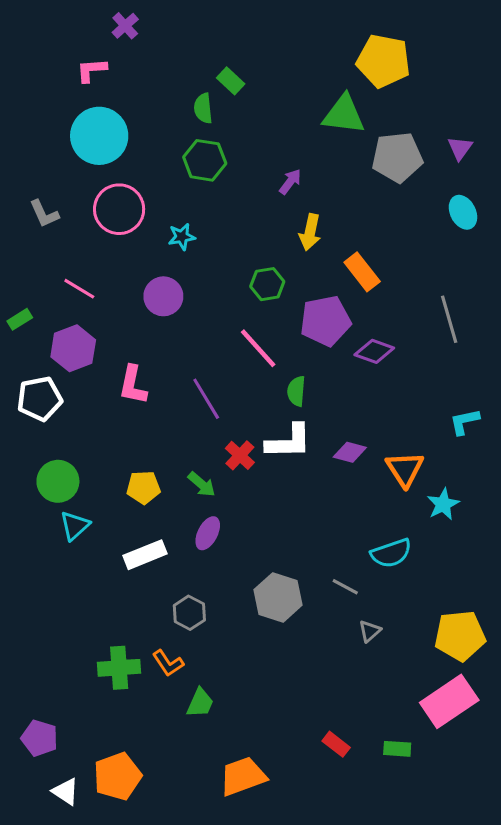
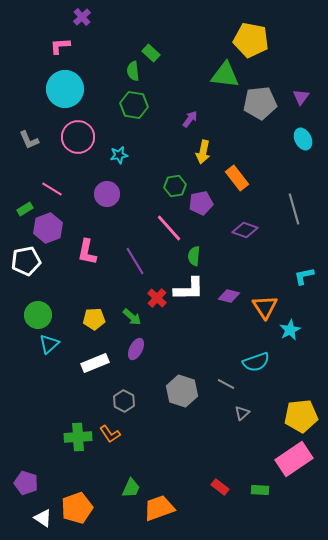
green rectangle: (20, 319) -> (25, 209), moved
purple pentagon: (325, 321) -> (201, 203), moved, size x0.7
green trapezoid: (200, 703) -> (131, 488), moved

